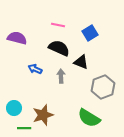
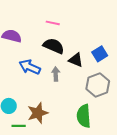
blue square: (90, 33) -> (100, 54), moved
blue arrow: (35, 69) -> (30, 67), size x1.5
green semicircle: (89, 118) -> (84, 116), turned 55

